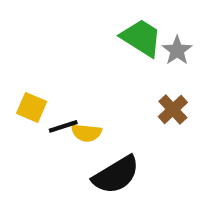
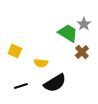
green trapezoid: (141, 38) -> (68, 33), moved
black line: (63, 126) -> (21, 86), moved

